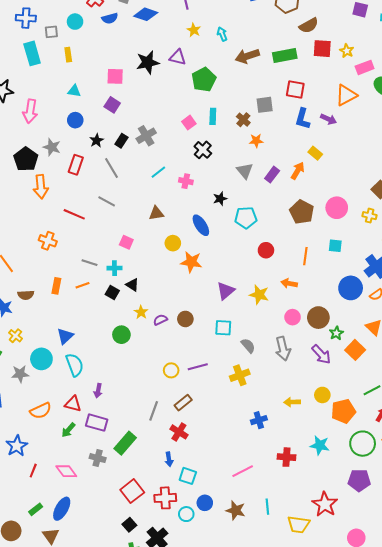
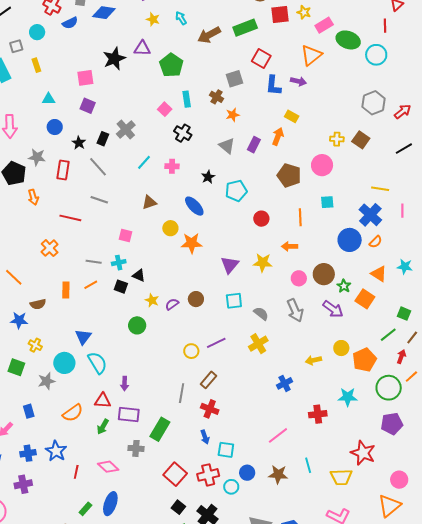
red square: (295, 89) -> (261, 59), turned 30
orange arrow: (41, 187) -> (33, 197), size x0.7
yellow cross: (370, 216) -> (337, 139), moved
orange cross: (48, 241) -> (50, 248), turned 36

